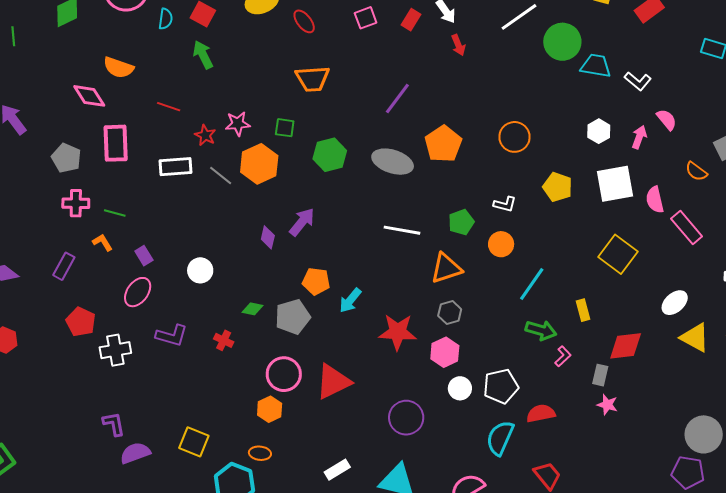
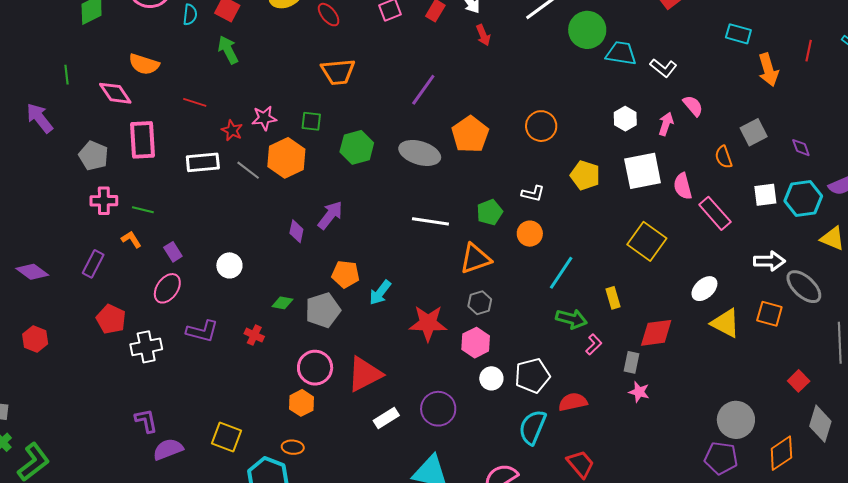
green line: (13, 36) -> (66, 75), moved
orange semicircle: (696, 171) -> (724, 157), turned 35
white rectangle: (337, 470) -> (386, 418), moved

